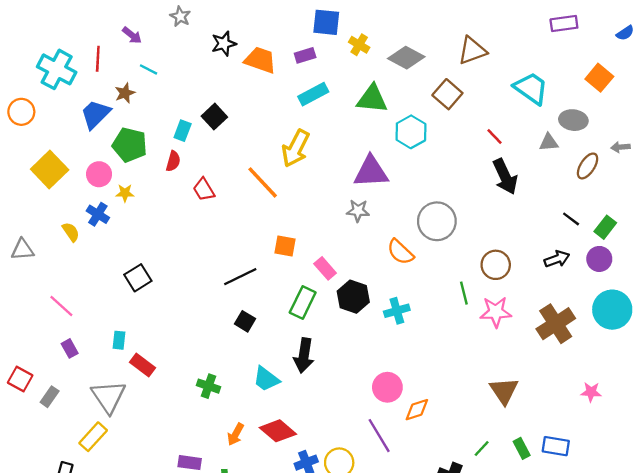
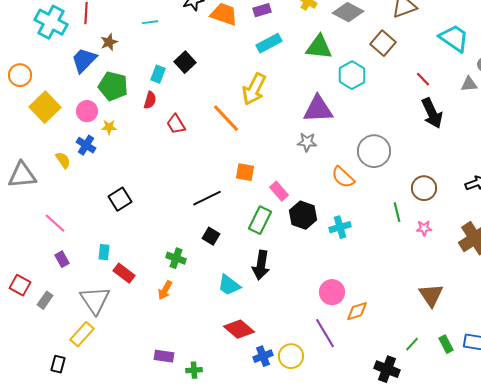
cyan line: (148, 69) -> (150, 22), moved, turned -35
orange circle: (21, 112) -> (20, 75), moved
gray triangle: (23, 250) -> (22, 175), size x1.4
pink star: (496, 312) -> (424, 228), size x0.6
green cross: (208, 386) -> (176, 258), moved
orange arrow: (236, 434) -> (165, 290), moved

